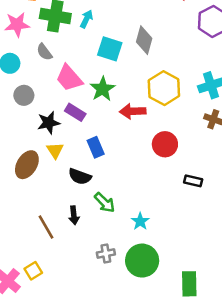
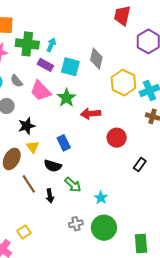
gray semicircle: (44, 52) -> (16, 81), moved
yellow hexagon: (164, 88) -> (123, 83), moved
purple rectangle: (75, 112) -> (45, 65), moved
black rectangle: (193, 181) -> (140, 165), turned -64
brown line: (46, 227) -> (29, 184), moved
yellow square: (33, 271) -> (24, 232), moved

